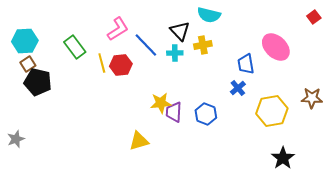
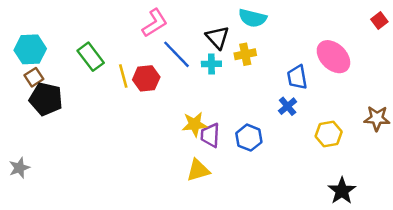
pink L-shape: (118, 29) -> (155, 23), moved
yellow hexagon: (272, 111) -> (329, 134), size x0.7
yellow triangle: (139, 141) -> (198, 170), moved

